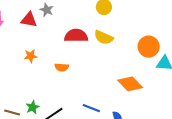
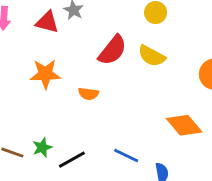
red semicircle: (76, 36) -> (112, 50), turned 125
orange star: (31, 56) -> (45, 74), size x1.5

